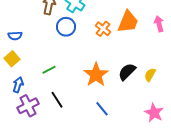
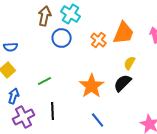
yellow semicircle: (150, 75) -> (130, 63), moved
black line: (57, 100) -> (53, 111), turned 30

